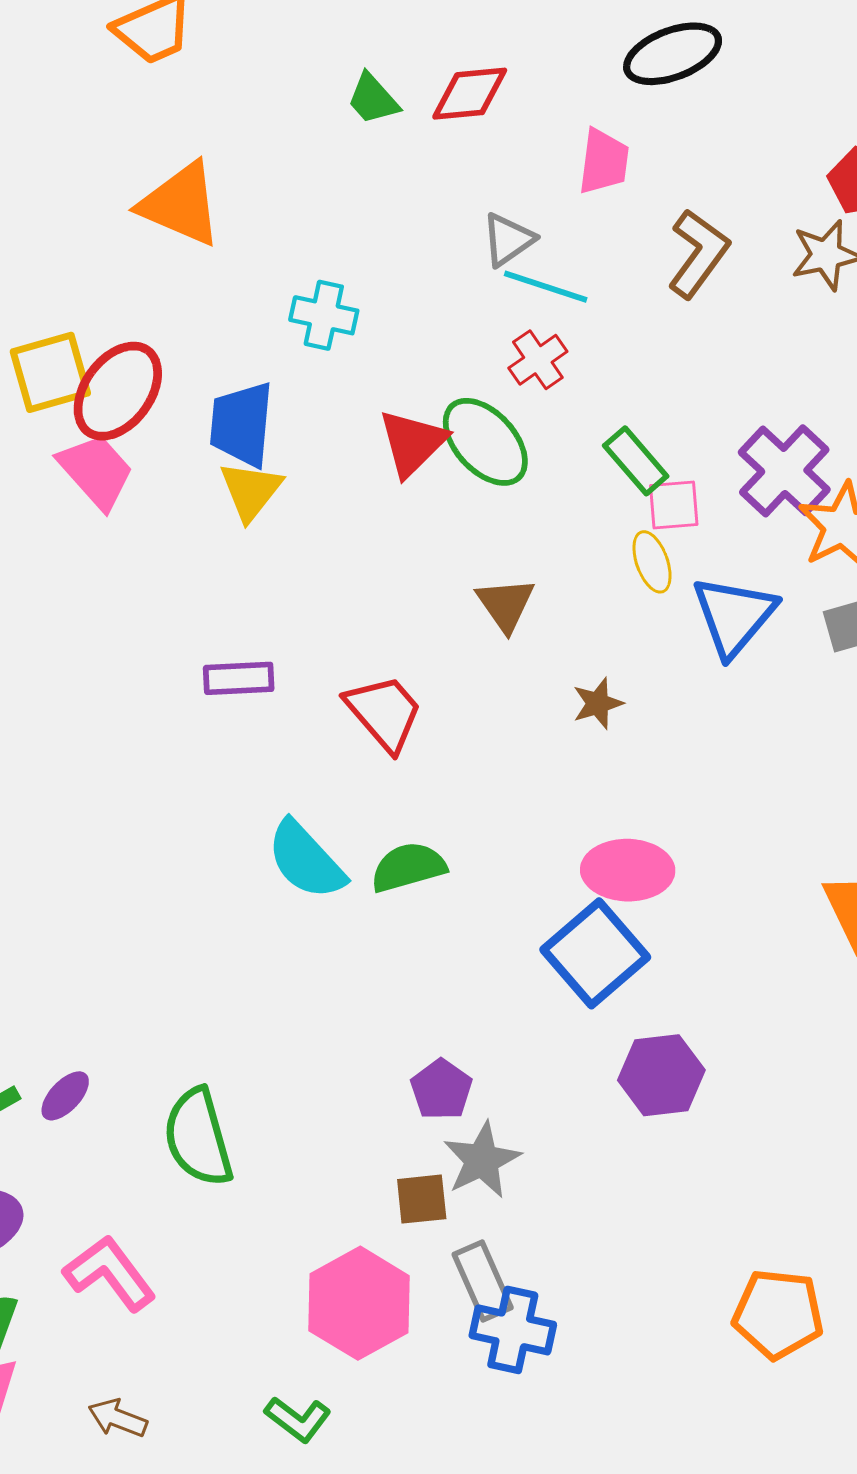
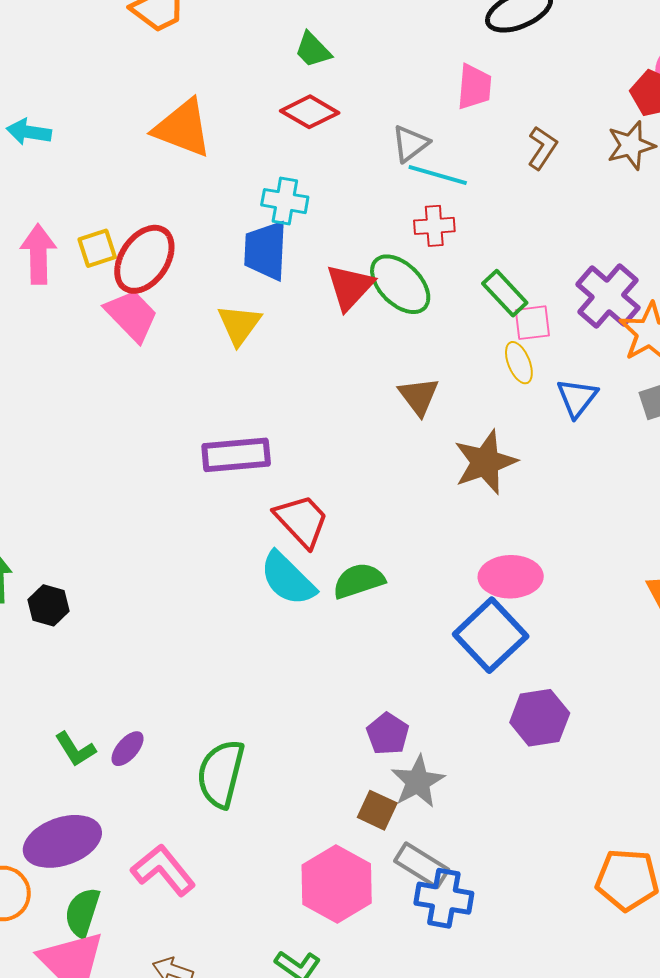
red diamond: (470, 94) -> (310, 112), moved, turned 38
brown L-shape: (698, 253) -> (542, 148), size x0.7
red cross: (538, 360) -> (434, 226), turned 33
yellow square: (50, 372) -> (97, 248), size x0.7
blue trapezoid: (242, 424) -> (266, 251), moved
blue triangle: (734, 616) -> (577, 398), size x0.7
purple rectangle: (239, 678) -> (236, 455), size x1.4
brown star: (598, 703) -> (485, 462), size x1.8
red trapezoid: (384, 713) -> (302, 521), moved
green semicircle: (198, 1137) -> (221, 774), turned 32
brown square: (422, 1199) -> (377, 810), turned 33
gray rectangle: (483, 1281) -> (422, 865), turned -32

